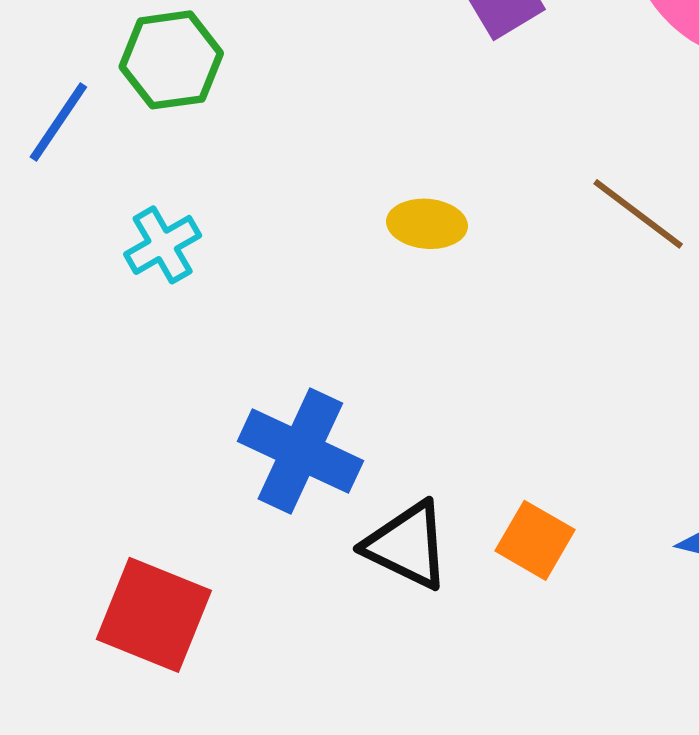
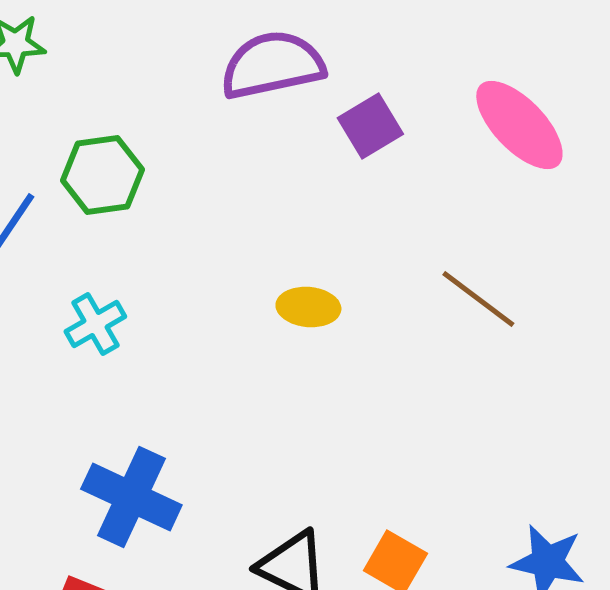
blue cross: (300, 451) -> (131, 497), moved

